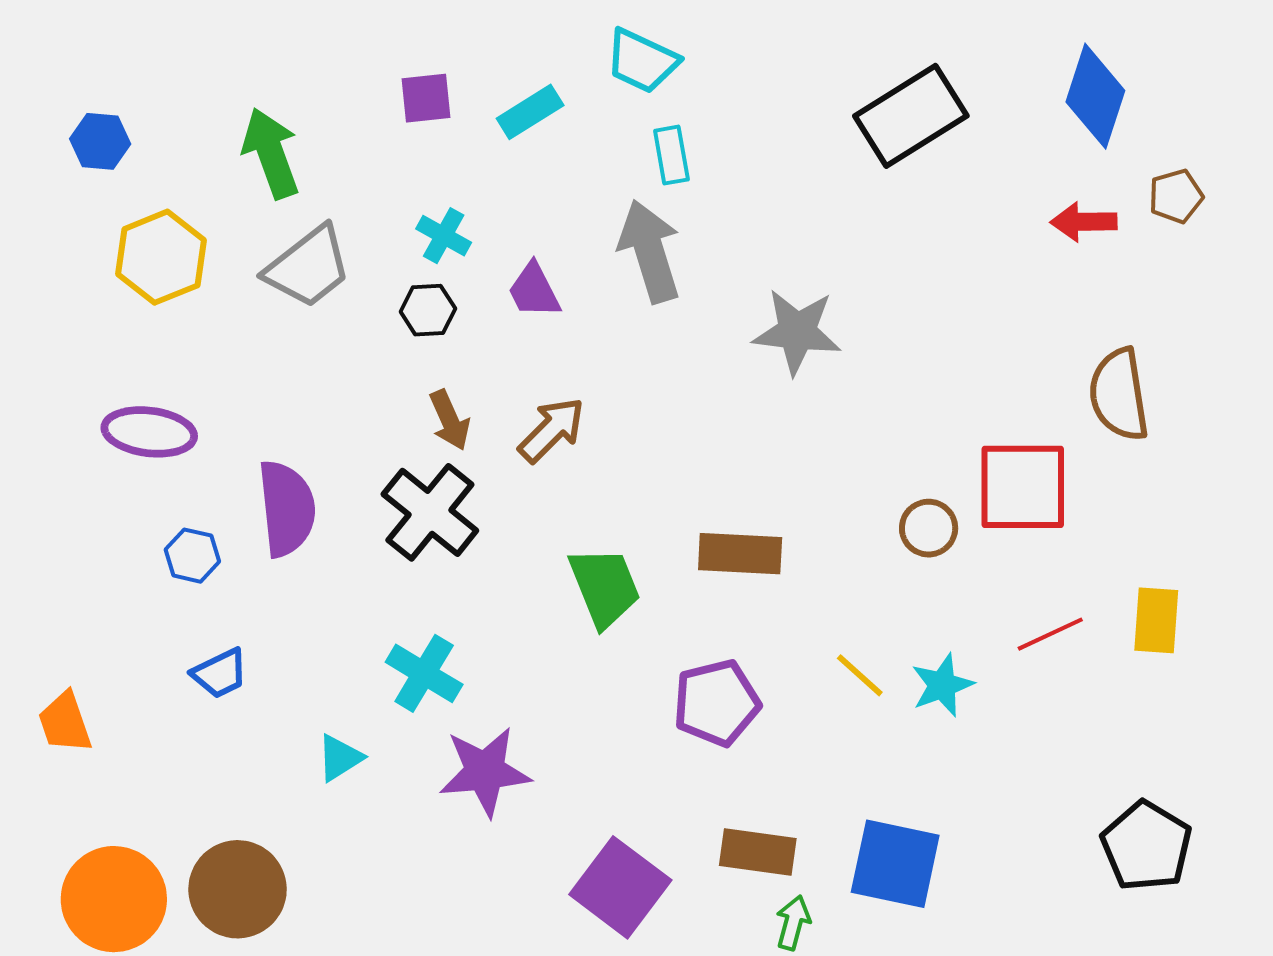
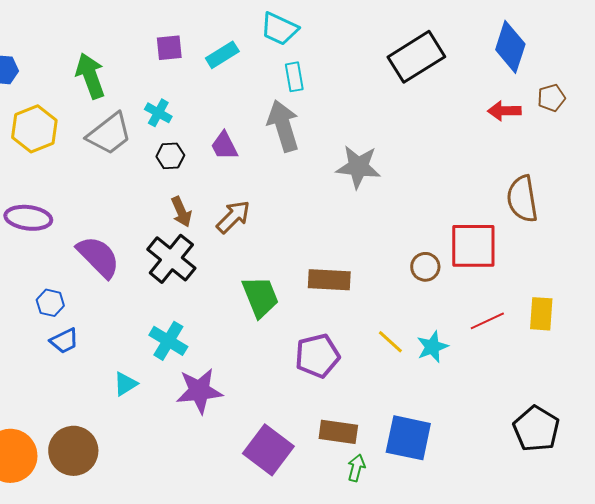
cyan cross: (444, 236) -> (158, 113), moved
purple semicircle: (287, 508) -> (98, 257), turned -39
blue hexagon: (192, 556) -> (50, 303), moved

